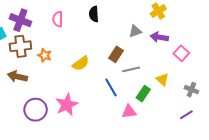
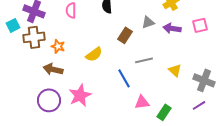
pink square: (181, 53) -> (200, 25), moved, turned 35
brown rectangle: (116, 54) -> (125, 35), moved
brown arrow: (17, 76) -> (53, 69), moved
gray cross: (191, 90) -> (204, 80), size x1.5
green rectangle: (143, 94) -> (164, 112), moved

